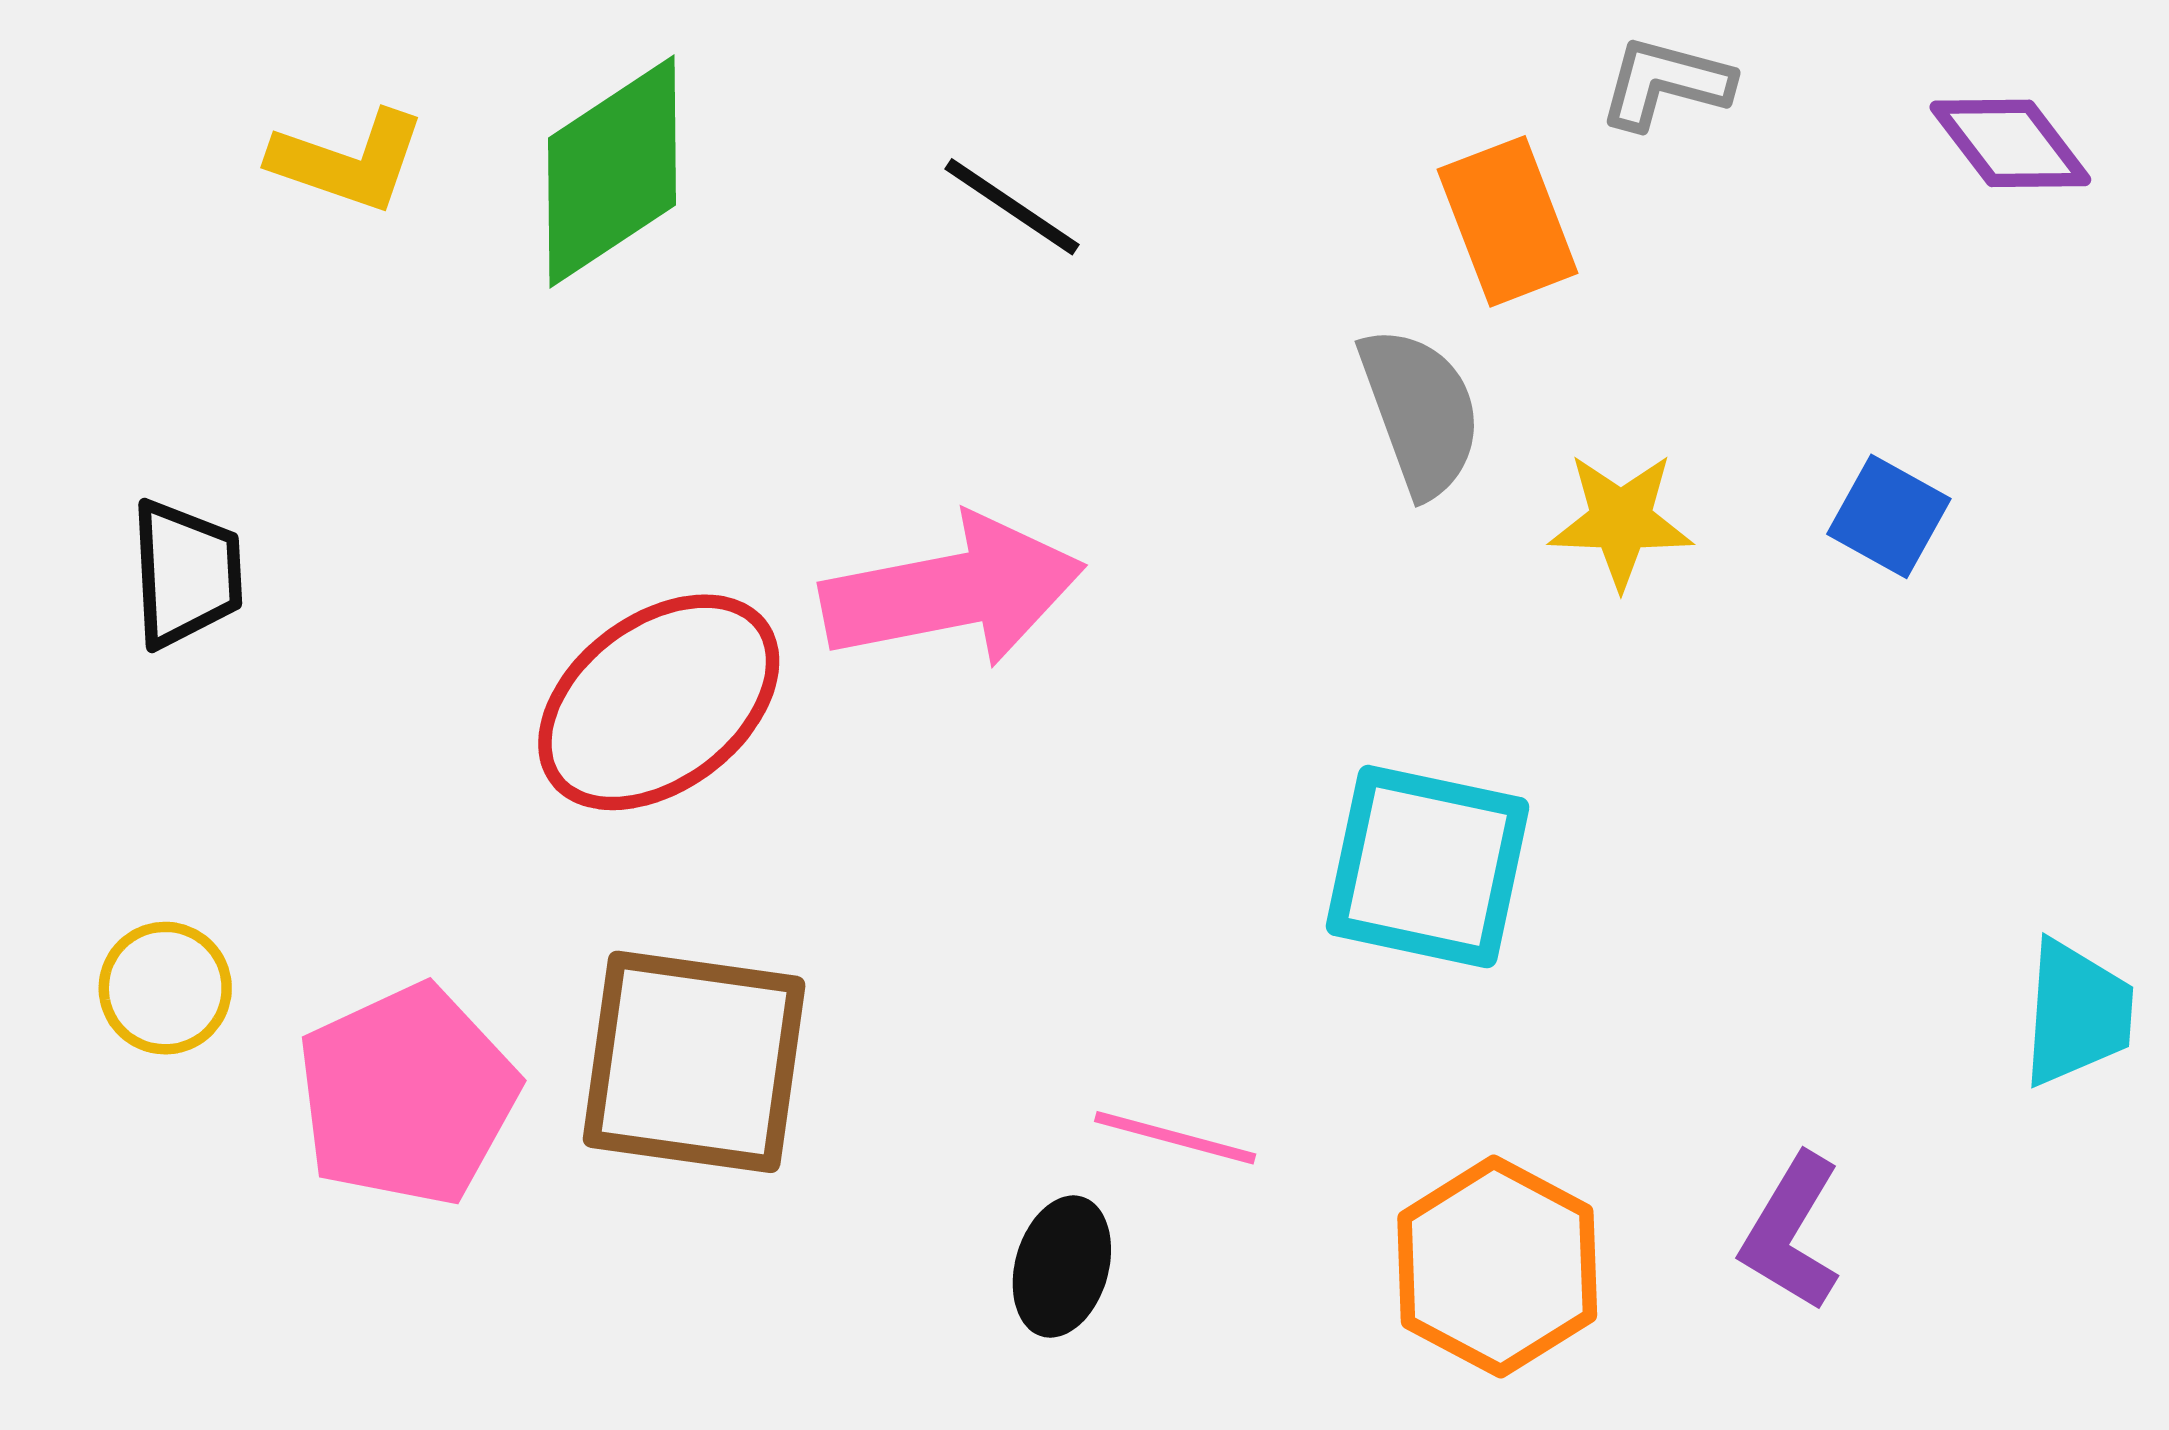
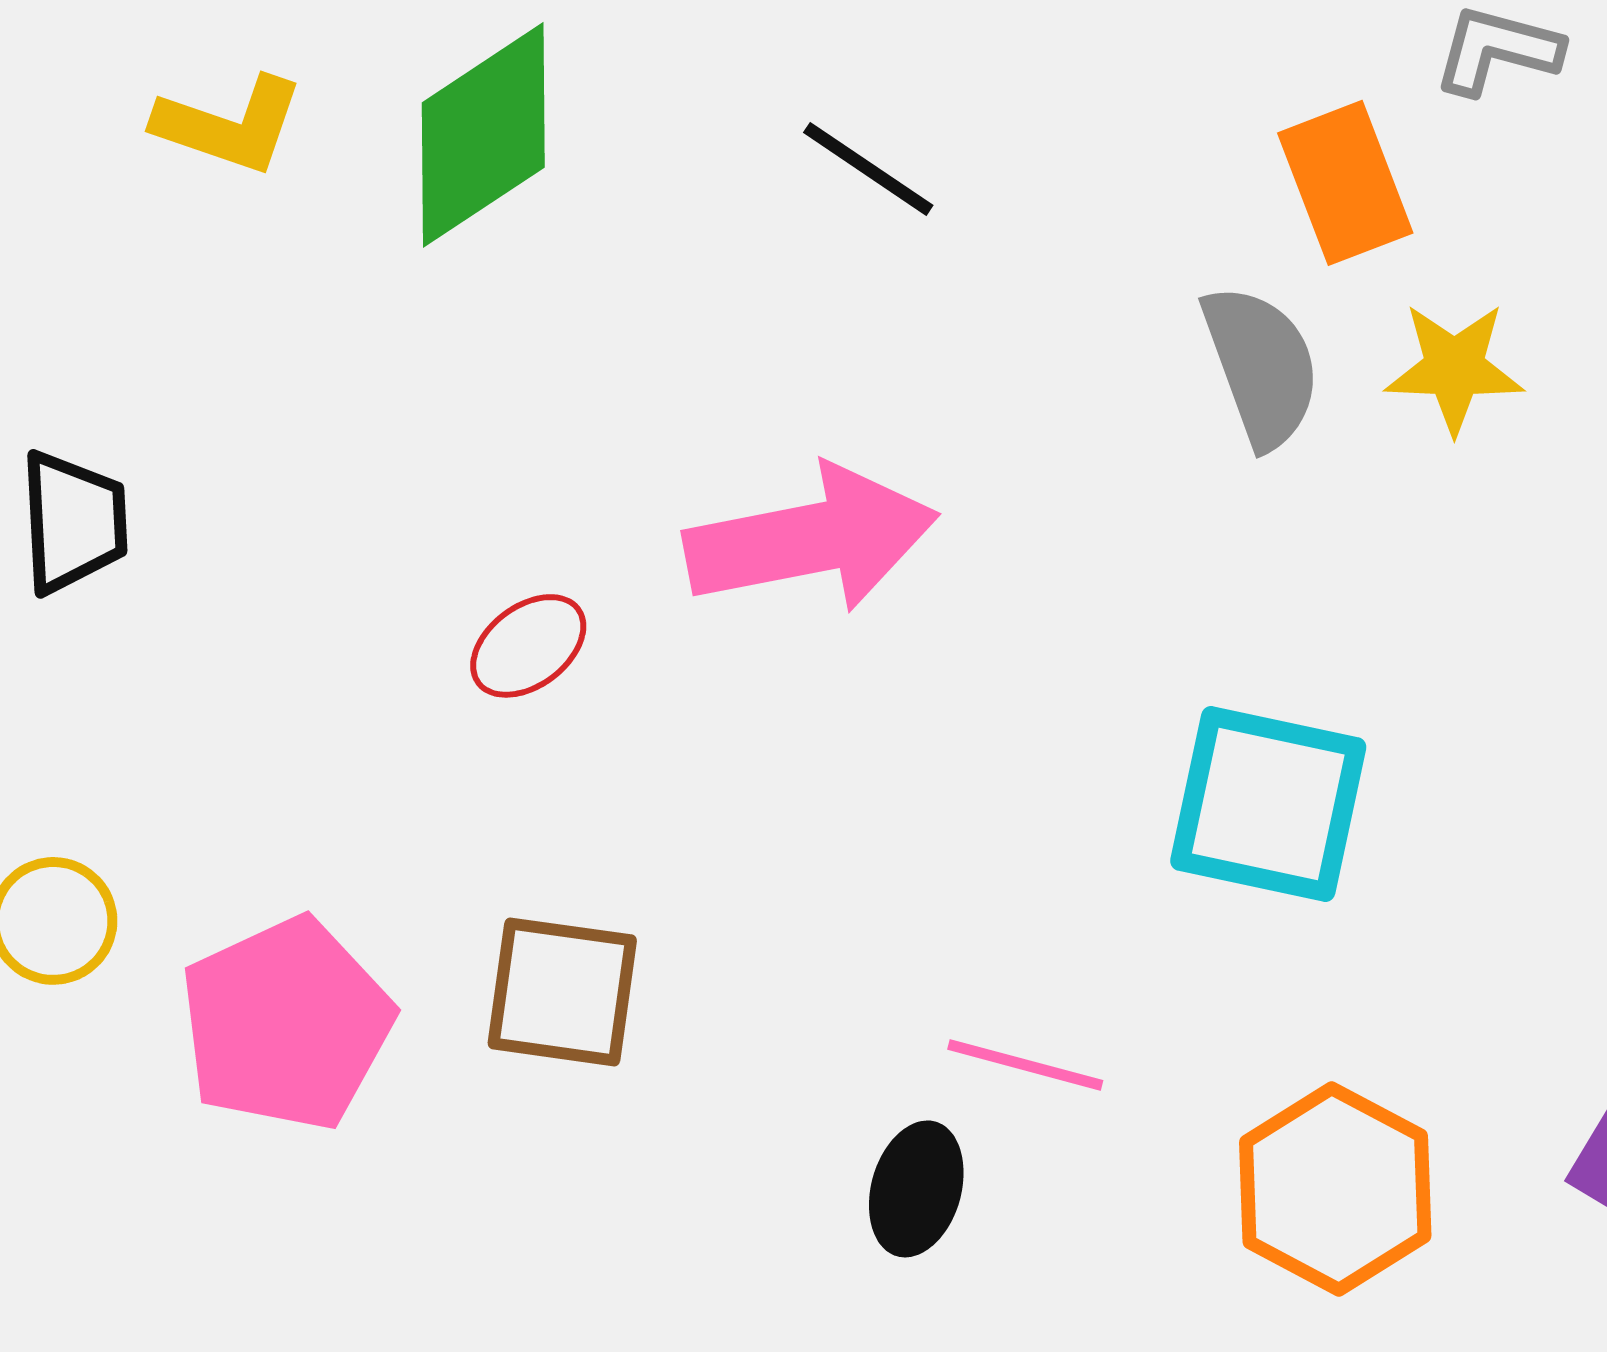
yellow star: (1621, 521) -> (1454, 368), moved
red ellipse: (659, 702) -> (528, 646), size x0.5
brown square: (694, 1062) -> (562, 992), size x0.7

